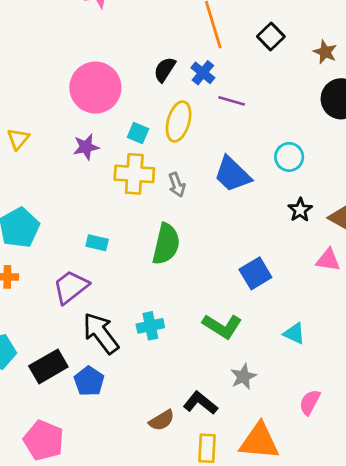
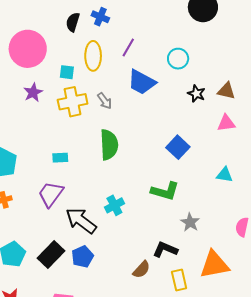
purple line: (232, 101) -> (128, 48), moved, turned -60
cyan triangle: (294, 333) -> (225, 175), moved
blue pentagon: (89, 381) -> (82, 257), turned 30

